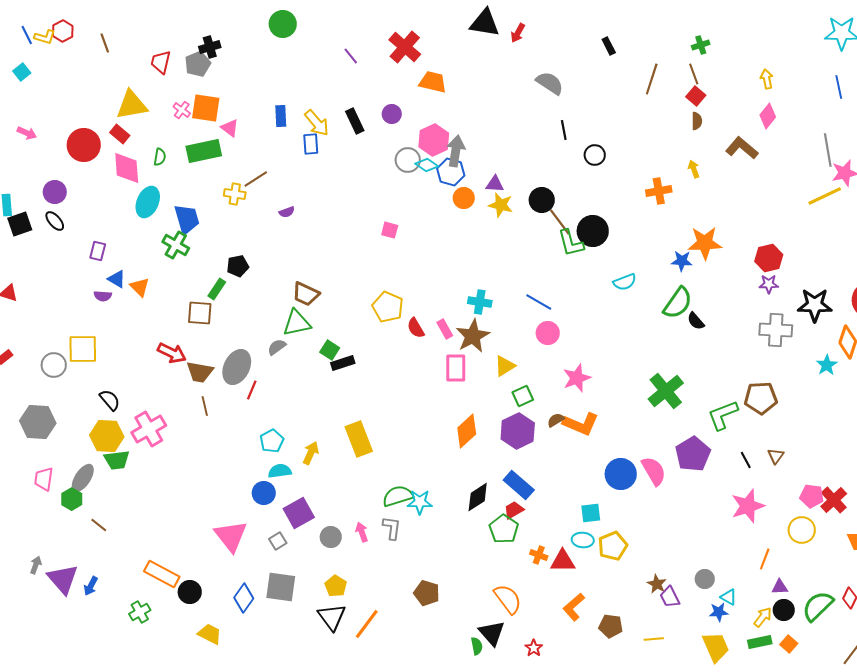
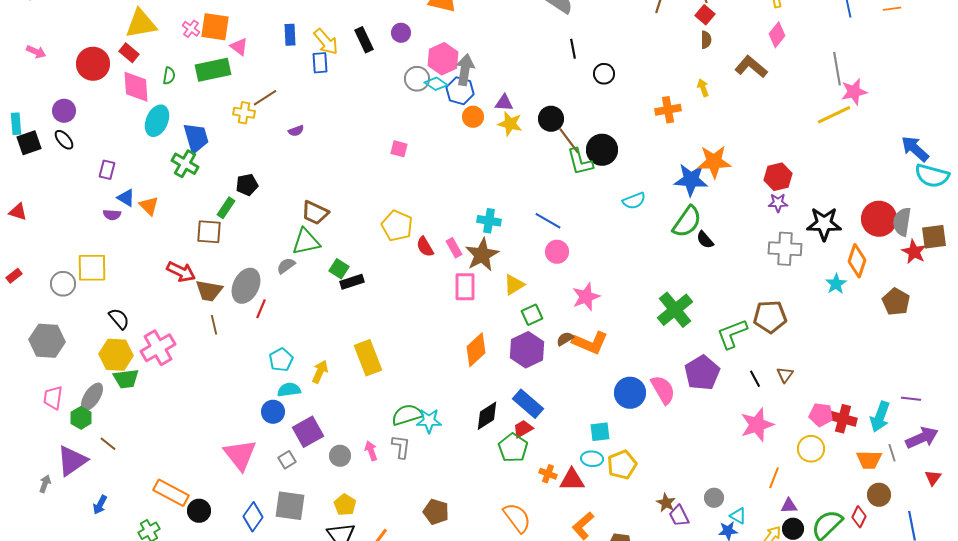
blue star: (682, 261) -> (691, 180), size x1.6
red cross: (834, 500) -> (843, 419), turned -32
purple triangle: (63, 579) -> (72, 461), moved, turned 36

